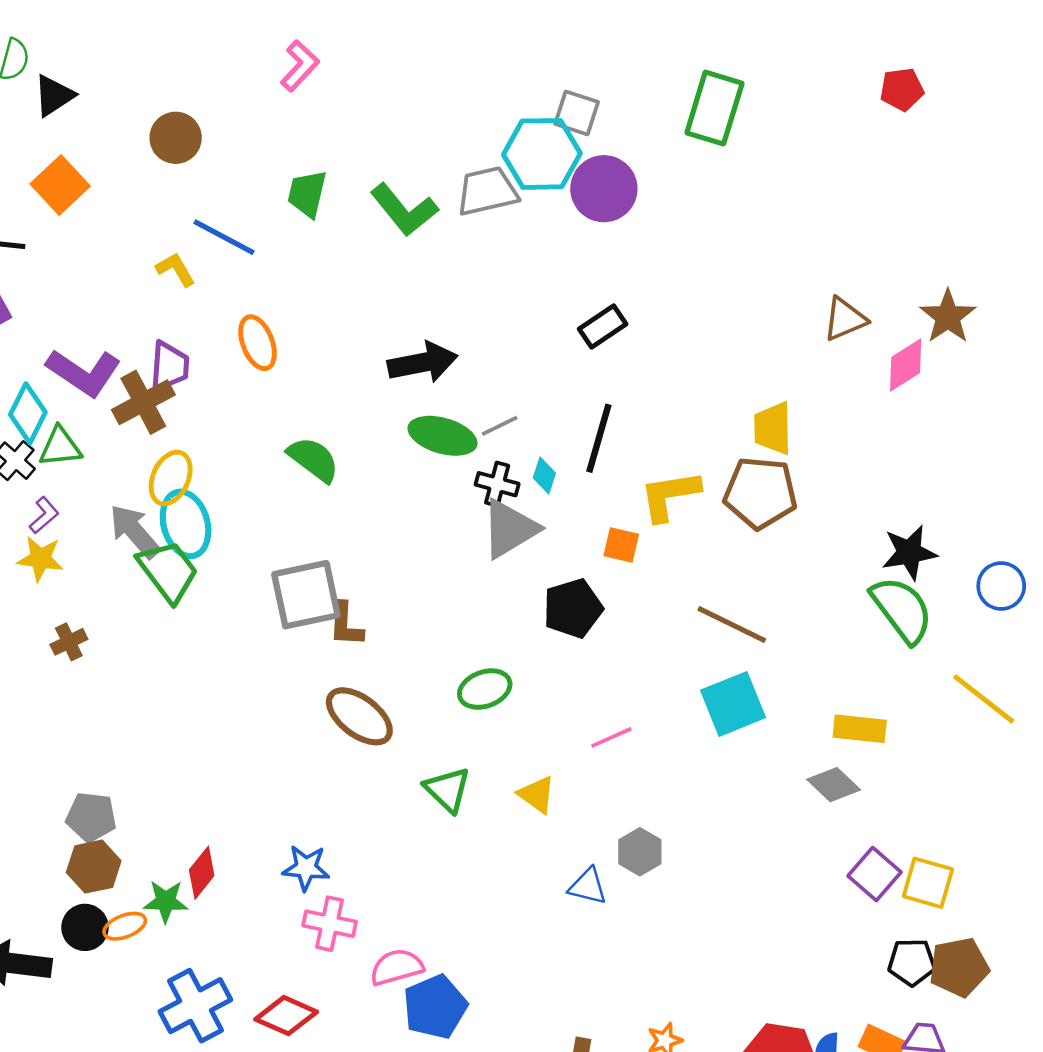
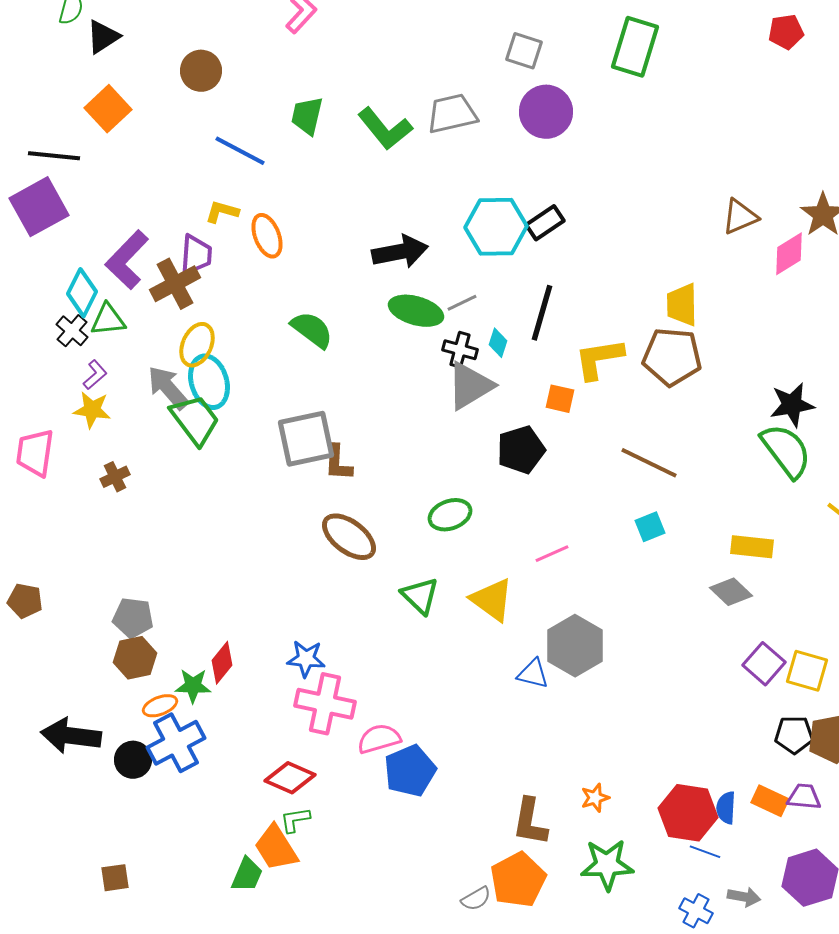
cyan hexagon: (542, 154) -> (496, 227), moved
yellow L-shape: (176, 269) -> (222, 212), moved, turned -44
purple L-shape: (84, 372) -> (127, 260), turned 100
cyan square: (733, 704) -> (650, 527), size x0.6
yellow triangle: (537, 795) -> (492, 600), size x1.4
gray hexagon: (640, 852) -> (575, 646), size x1.6
pink cross: (330, 924) -> (325, 704), size x1.4
black circle: (85, 927) -> (133, 760), moved
blue cross: (195, 1006) -> (176, 743), moved

